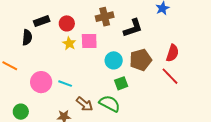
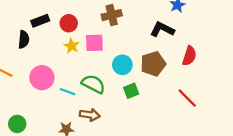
black L-shape: (133, 28) -> (162, 29), moved, turned -135
red line: (170, 76) -> (187, 98), moved
pink circle: (41, 82) -> (42, 78), moved
brown arrow: (85, 104) -> (90, 115), turned -30
green semicircle: (110, 104) -> (93, 84), moved

